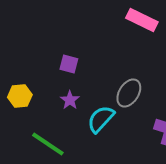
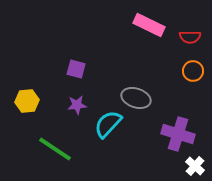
gray ellipse: (129, 93) -> (136, 98), turned 76
purple star: (70, 100) -> (77, 105), turned 30

